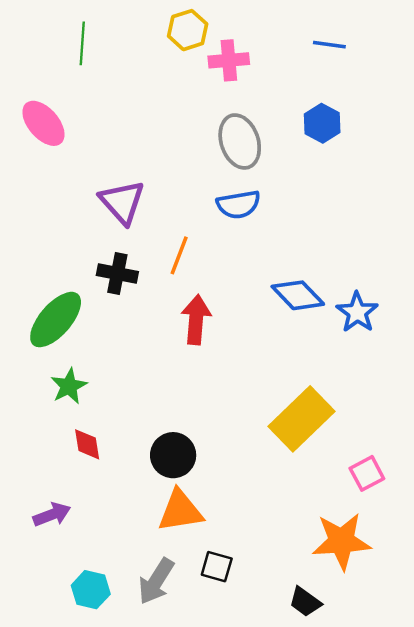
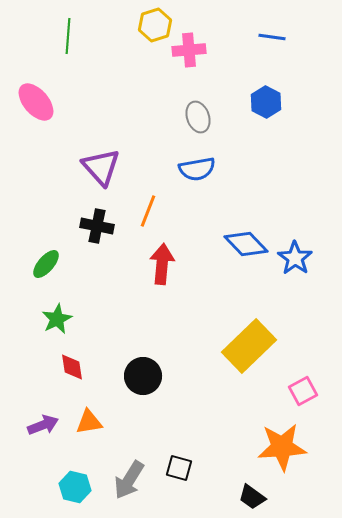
gray ellipse: (240, 141) -> (198, 117), size x0.7
green ellipse: (56, 320) -> (46, 264), size x0.6
orange triangle: (180, 511) -> (89, 422), moved, size x0.7

